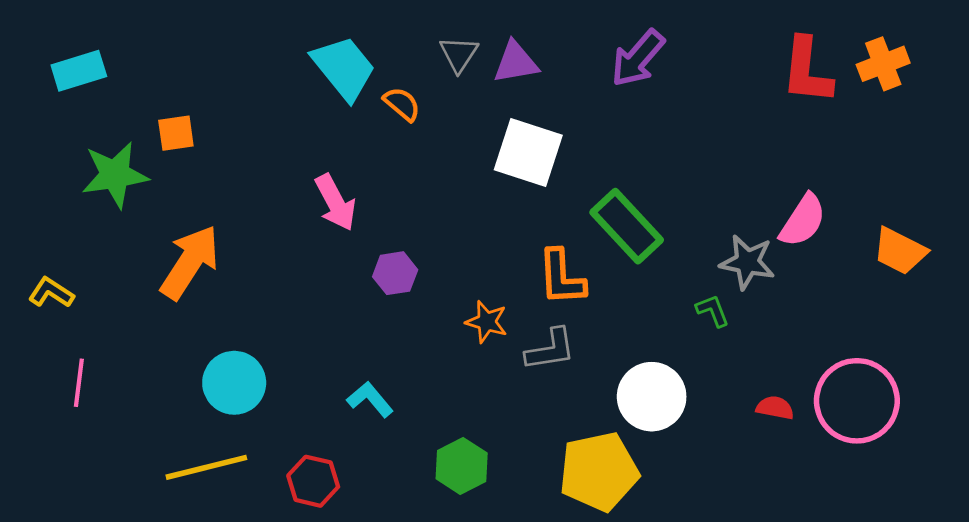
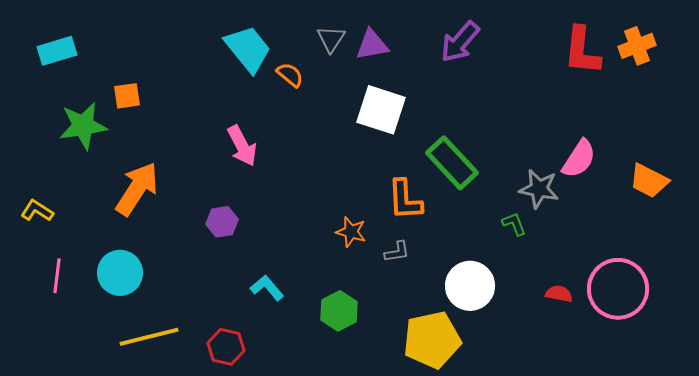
purple hexagon: (395, 273) -> (222, 222), moved
gray L-shape: (550, 349) -> (397, 252), size x0.7
cyan circle: (234, 383) -> (120, 273), moved
green hexagon: (462, 466) -> (339, 311), moved

